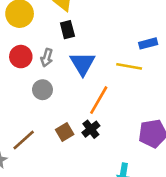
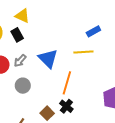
black rectangle: (67, 30) -> (17, 35), moved
gray arrow: (47, 58) -> (20, 61), turned 40

